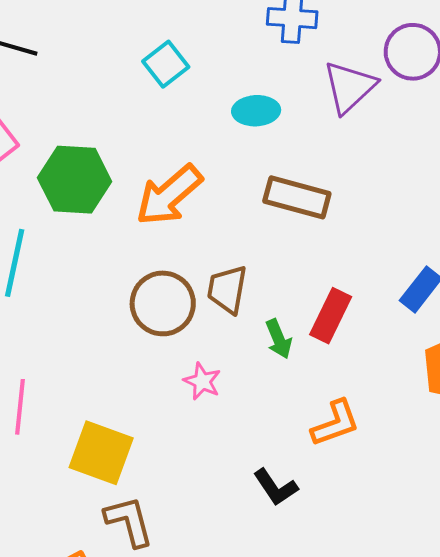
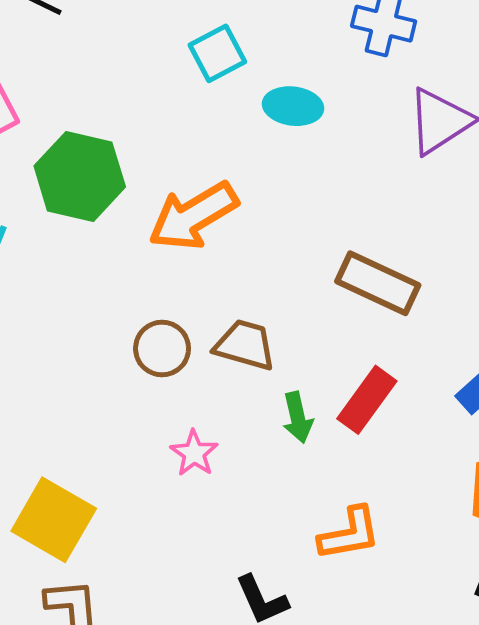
cyan ellipse: (256, 111) -> (293, 106), moved
brown rectangle: (297, 197) -> (378, 283), moved
brown trapezoid: (227, 289) -> (245, 345), turned 86
brown circle: (163, 303) -> (162, 349), size x0.7

